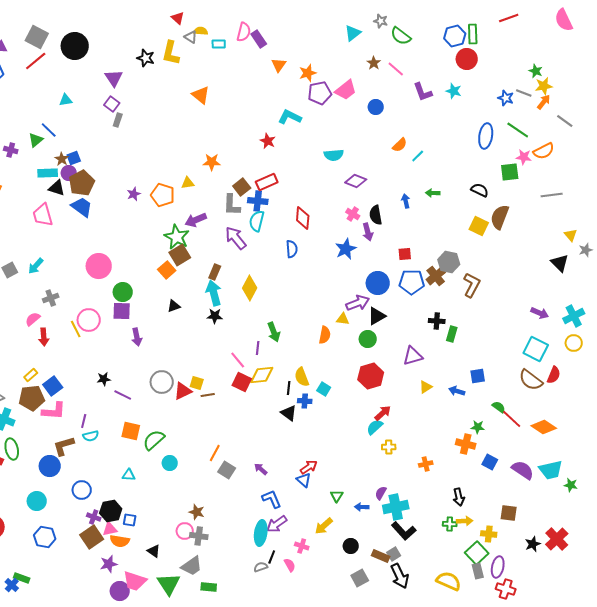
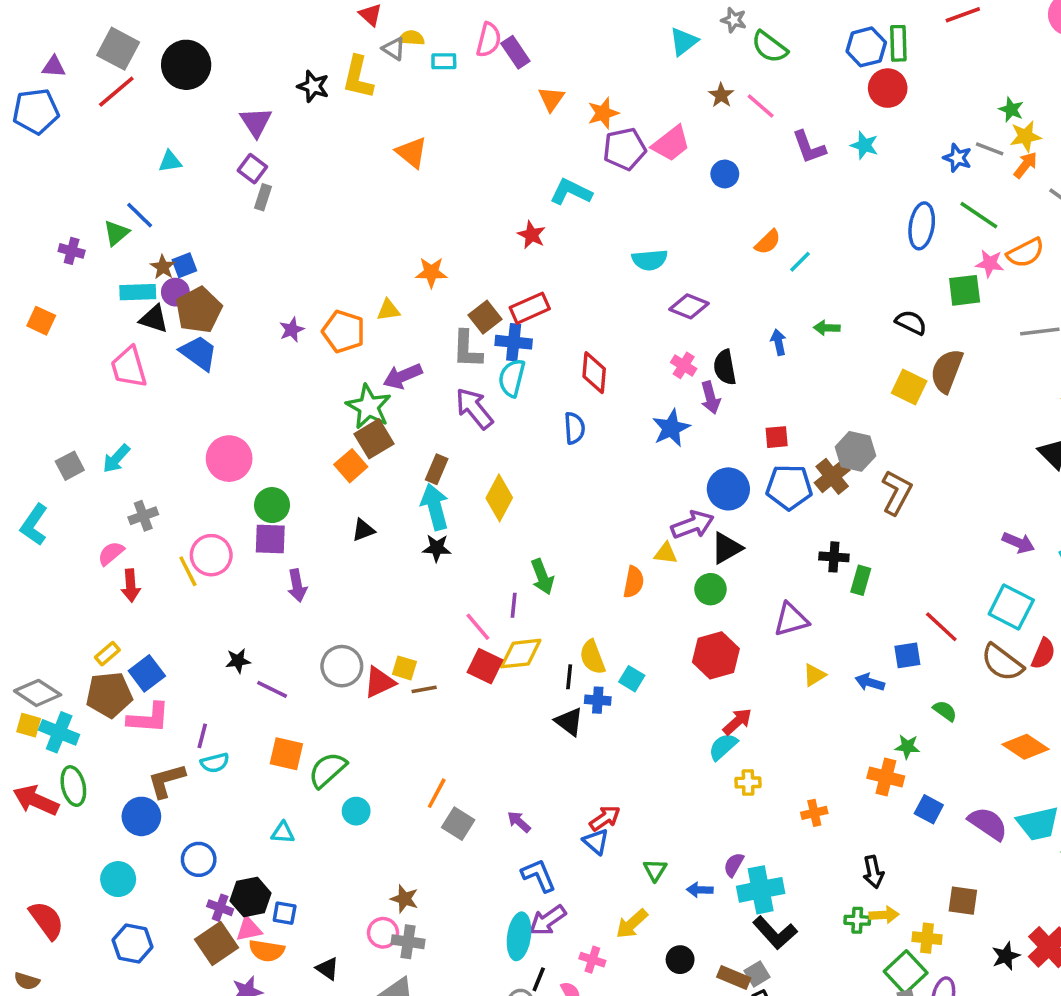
red line: (512, 419) -> (941, 627), moved

